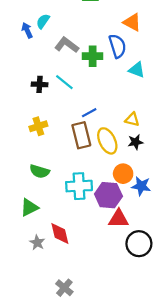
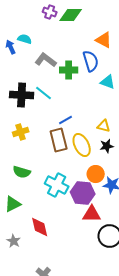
cyan semicircle: (43, 21) -> (25, 39), turned 72
black cross: (40, 84) -> (22, 95), size x1.6
cyan cross: (79, 186) -> (57, 185), turned 30
gray star: (37, 243) -> (14, 241), moved

